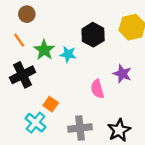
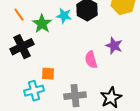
cyan star: (68, 54) -> (64, 16), moved
orange square: (51, 104) -> (48, 74), turned -32
cyan cross: (36, 123) -> (34, 91), turned 36

